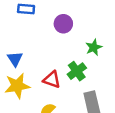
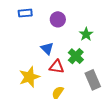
blue triangle: (15, 59) -> (47, 48), moved

